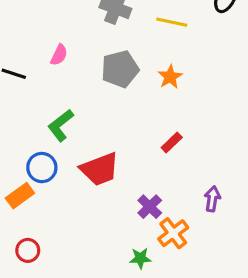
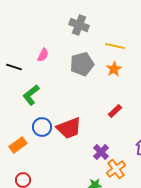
yellow line: (172, 22) -> (115, 46), moved
green L-shape: (61, 125) -> (31, 95), moved
blue circle: (42, 168) -> (42, 127), moved

